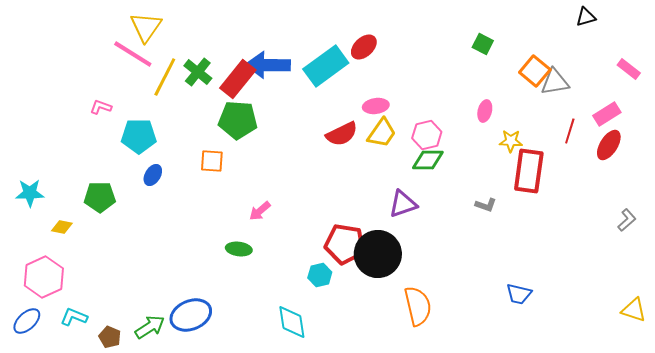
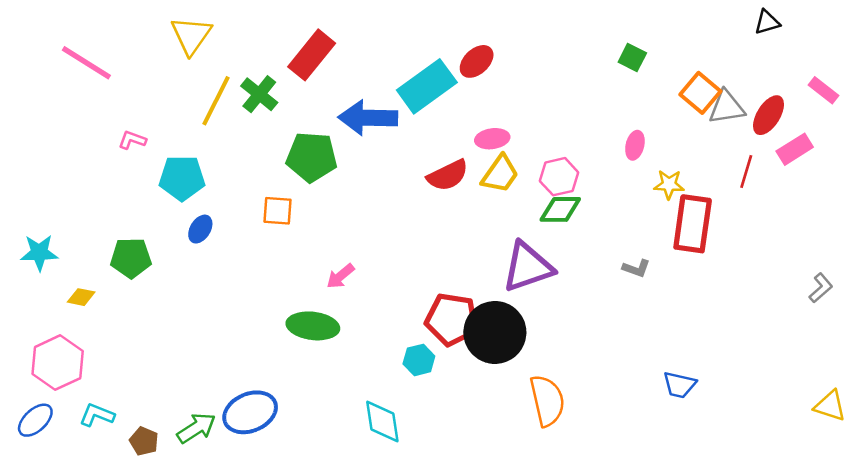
pink line: (133, 54) -> (86, 63), moved
blue arrow: (268, 65) -> (368, 118), moved
red rectangle: (238, 79) -> (312, 55), moved
red ellipse: (609, 145) -> (769, 115), moved
purple triangle: (403, 204) -> (528, 267), size x1.4
green ellipse: (239, 249) -> (313, 326), size x1.5

